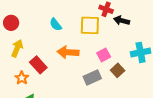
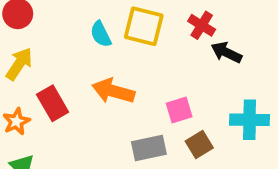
yellow square: (90, 25) -> (144, 26), moved

